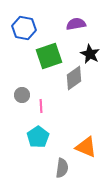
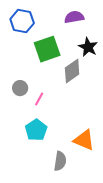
pink line: (41, 106) -> (39, 99), turned 32

